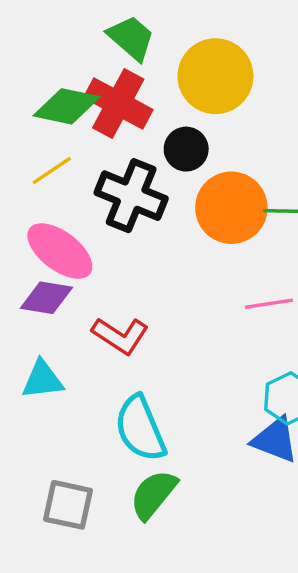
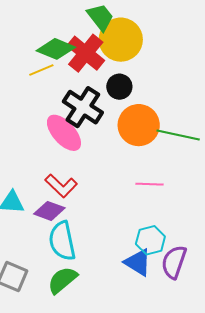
yellow circle: (215, 76) -> (121, 40), moved
yellow line: (52, 171) -> (41, 70), moved
pink ellipse: (60, 251) -> (64, 133), moved
purple diamond: (46, 298) -> (49, 211), moved

